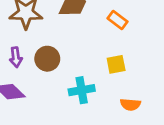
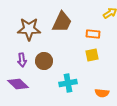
orange rectangle: (117, 20) -> (93, 34), turned -32
yellow square: (116, 64) -> (92, 55), moved

